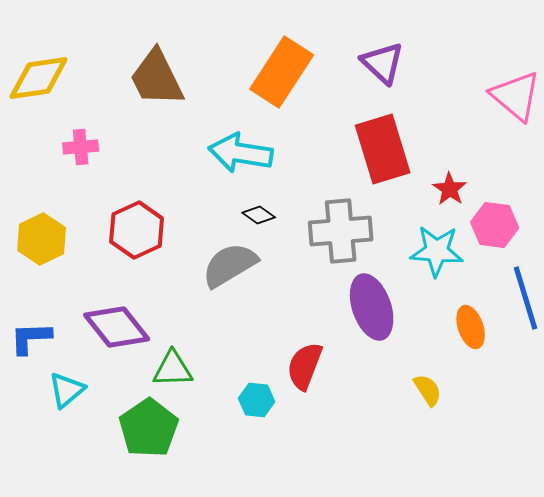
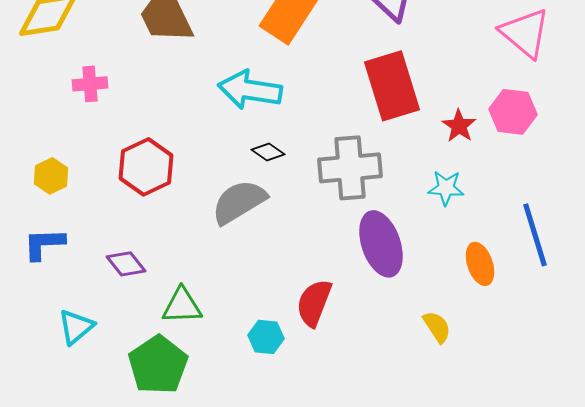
pink hexagon: (495, 225) -> (513, 112), moved
yellow hexagon: (42, 239) -> (51, 176), size x0.7
cyan star: (437, 251) -> (446, 188), size x0.7
purple diamond: (117, 327) -> (126, 264), size x0.6
blue L-shape: (31, 338) -> (44, 244), moved

